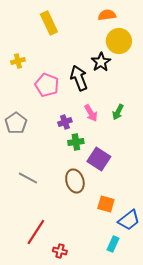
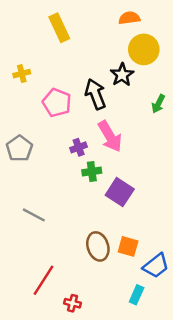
green arrow: (118, 112) -> (158, 104), moved
pink arrow: (91, 113) -> (110, 136), size x1.5
brown ellipse: (75, 181) -> (98, 246), moved

